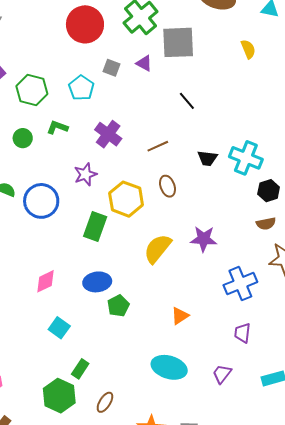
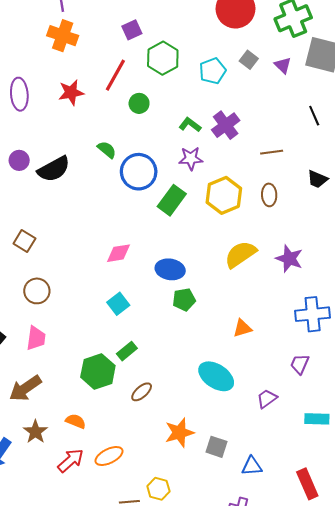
green L-shape: (57, 127) -> (190, 125), moved
green rectangle: (95, 227) -> (172, 200), moved

